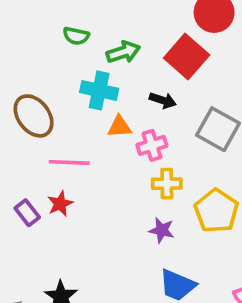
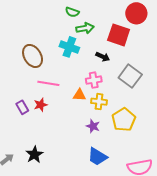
green semicircle: (76, 36) -> (72, 12), moved
red square: (187, 56) -> (119, 35), turned -30
orange triangle: (119, 127) -> (79, 95), moved

